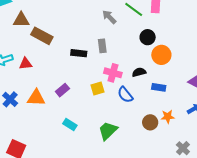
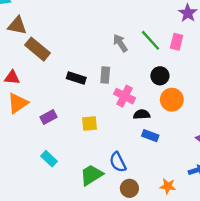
pink cross: (113, 73) -> (125, 96), moved
blue rectangle: (159, 87) -> (150, 136), moved
blue semicircle: (125, 95) -> (118, 162), moved
orange triangle: (36, 98) -> (18, 103), moved, turned -48
orange star: (168, 117) -> (168, 186), moved
brown circle: (150, 122) -> (129, 188), moved

